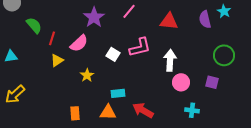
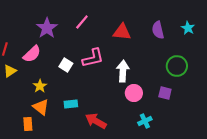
cyan star: (224, 11) -> (188, 28), moved
cyan cross: (192, 110) -> (145, 121), turned -32
orange triangle: (108, 112) -> (41, 107), moved, turned 36

